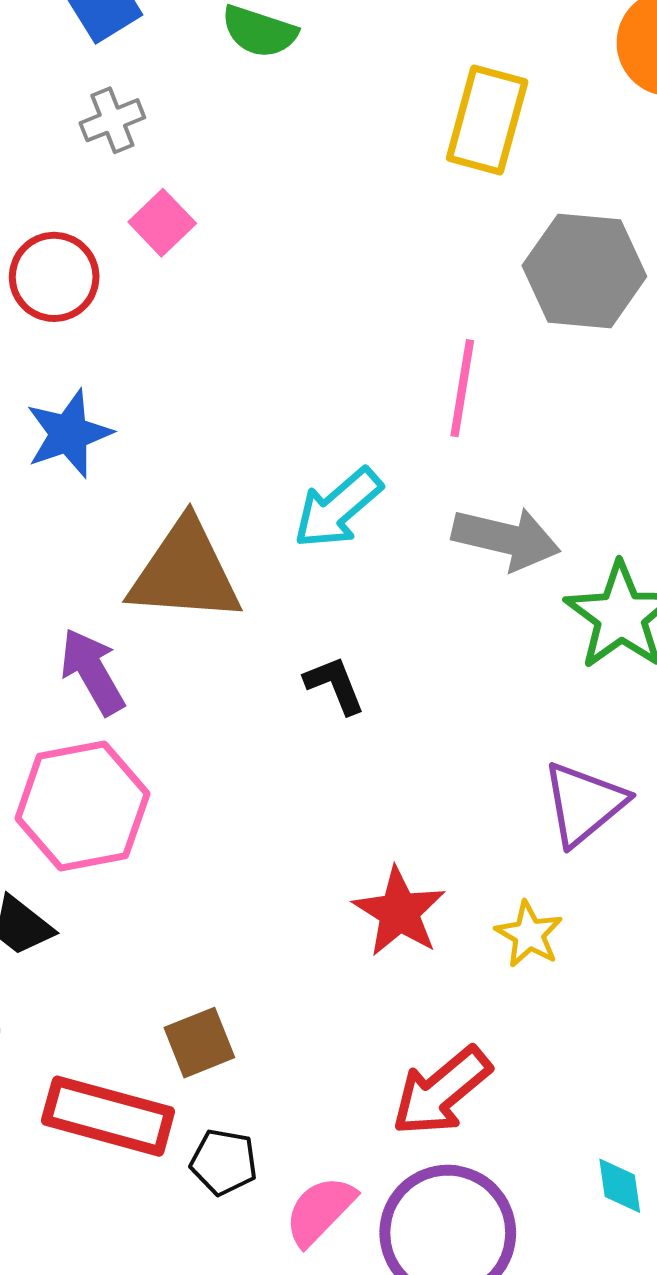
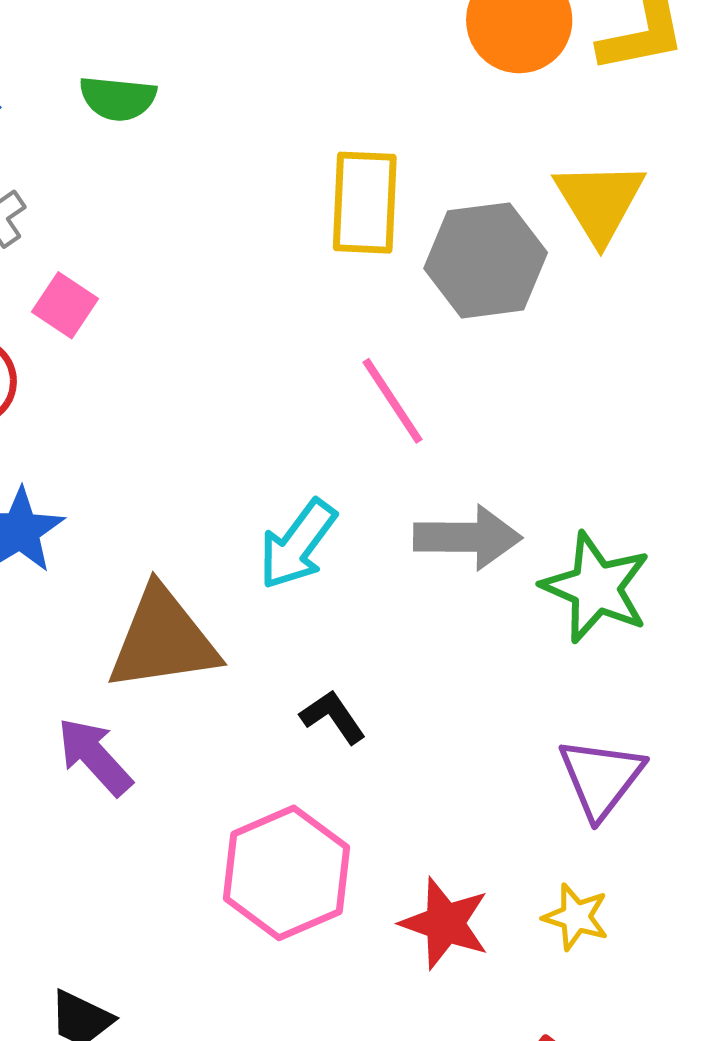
yellow rectangle: (487, 120) -> (365, 203), moved
pink line: (462, 388) -> (392, 401), turned -30
pink hexagon: (82, 806) -> (286, 873), moved

